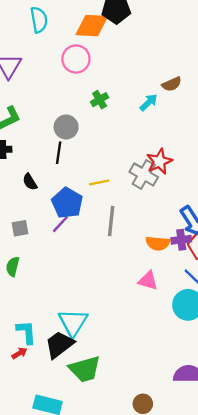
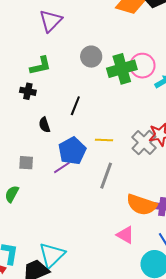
pink circle: (76, 59) -> (142, 66), moved
green cross: (100, 100) -> (122, 69), size x1.8
gray circle: (66, 127) -> (91, 57), moved
orange semicircle: (158, 243) -> (142, 205), size x1.4

